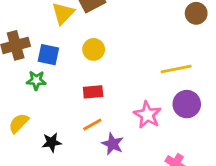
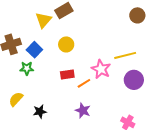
blue square: (48, 55) -> (34, 50), turned 35
pink star: (147, 115) -> (101, 69), moved
orange line: (92, 124) -> (84, 83), moved

